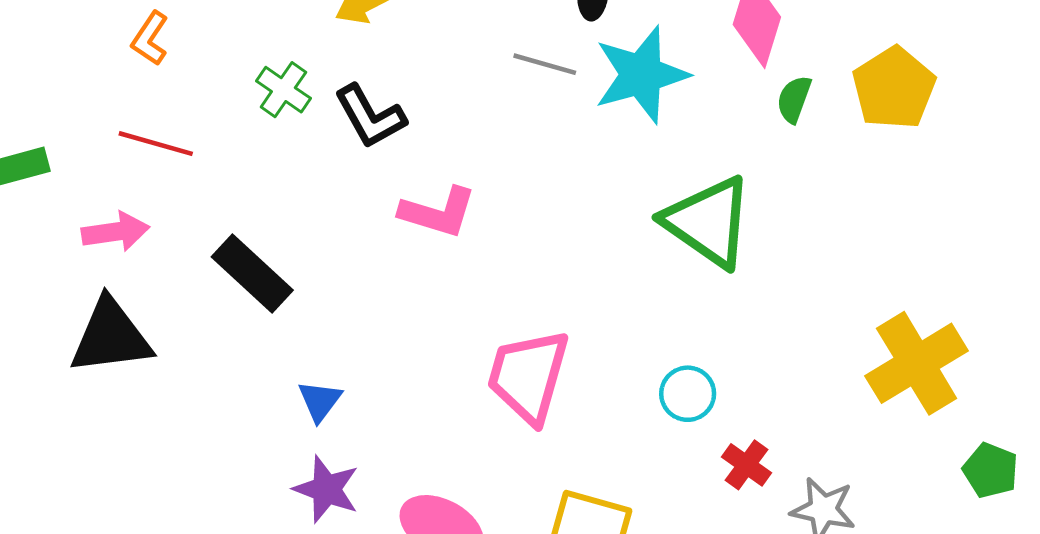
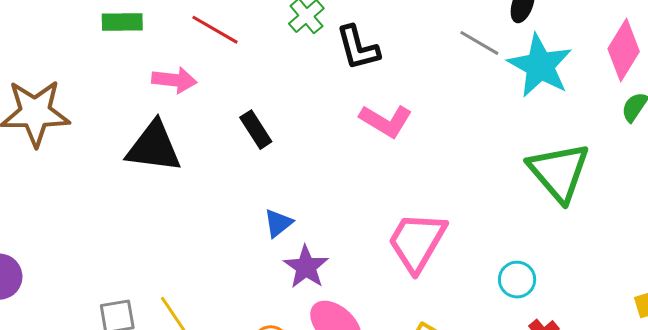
cyan star: (641, 75) -> (540, 66), turned 30
black rectangle: (252, 273) -> (256, 130), size x0.7
purple star: (326, 489) -> (306, 267), moved

